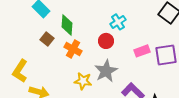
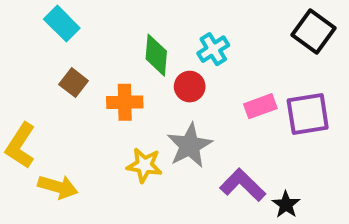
green diamond: (67, 25) -> (156, 55), moved
orange cross: (73, 49) -> (125, 102), turned -30

